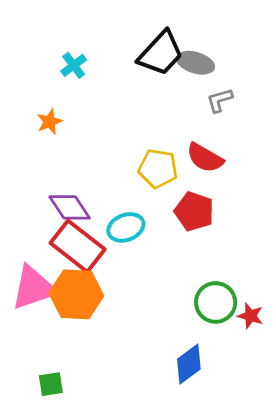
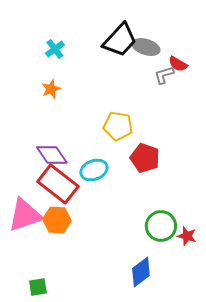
orange star: (50, 122) -> (51, 89), moved
red semicircle: (205, 158) -> (178, 64), moved, size x0.7
orange hexagon: (76, 294) -> (57, 220), size x0.7

